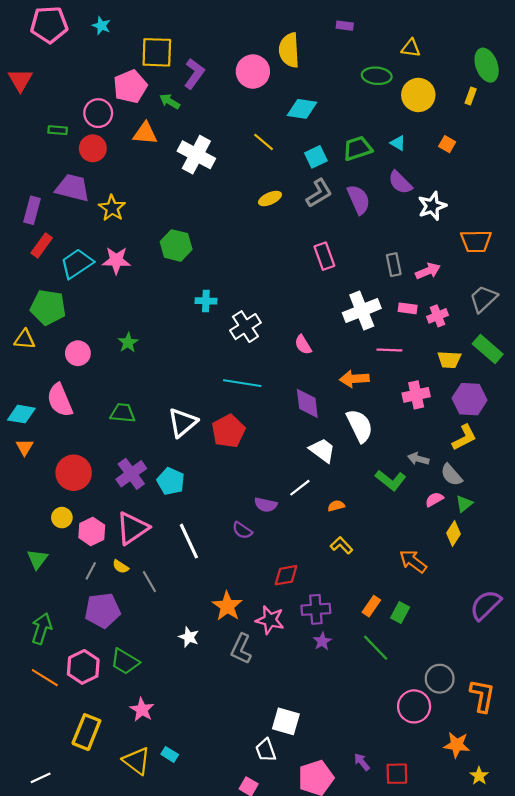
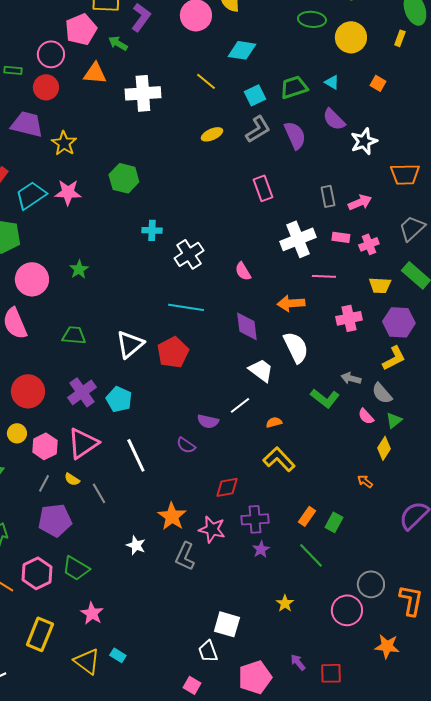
white cross: (196, 155) -> (143, 93), turned -32
pink circle: (78, 353) -> (32, 279), size x1.4
pink semicircle: (434, 499) -> (366, 416), turned -102
yellow L-shape: (341, 545) -> (279, 459), size x1.5
orange arrow: (413, 561) -> (365, 481), moved, size x0.6
yellow star: (479, 776) -> (285, 603), moved

